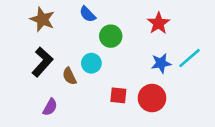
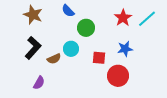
cyan line: (189, 58) -> (147, 19), moved
brown semicircle: (69, 76) -> (54, 59), turned -88
red square: (118, 95) -> (99, 58), moved

